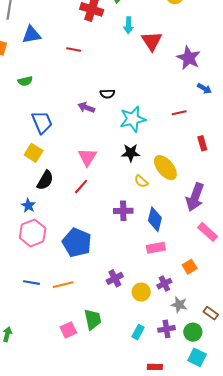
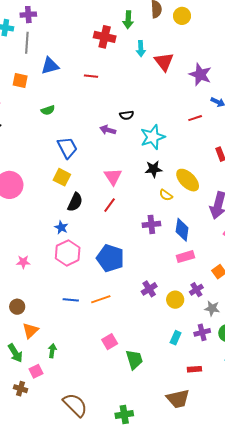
red line: (179, 113) -> (195, 118), moved
green trapezoid: (93, 319) -> (134, 359), moved

